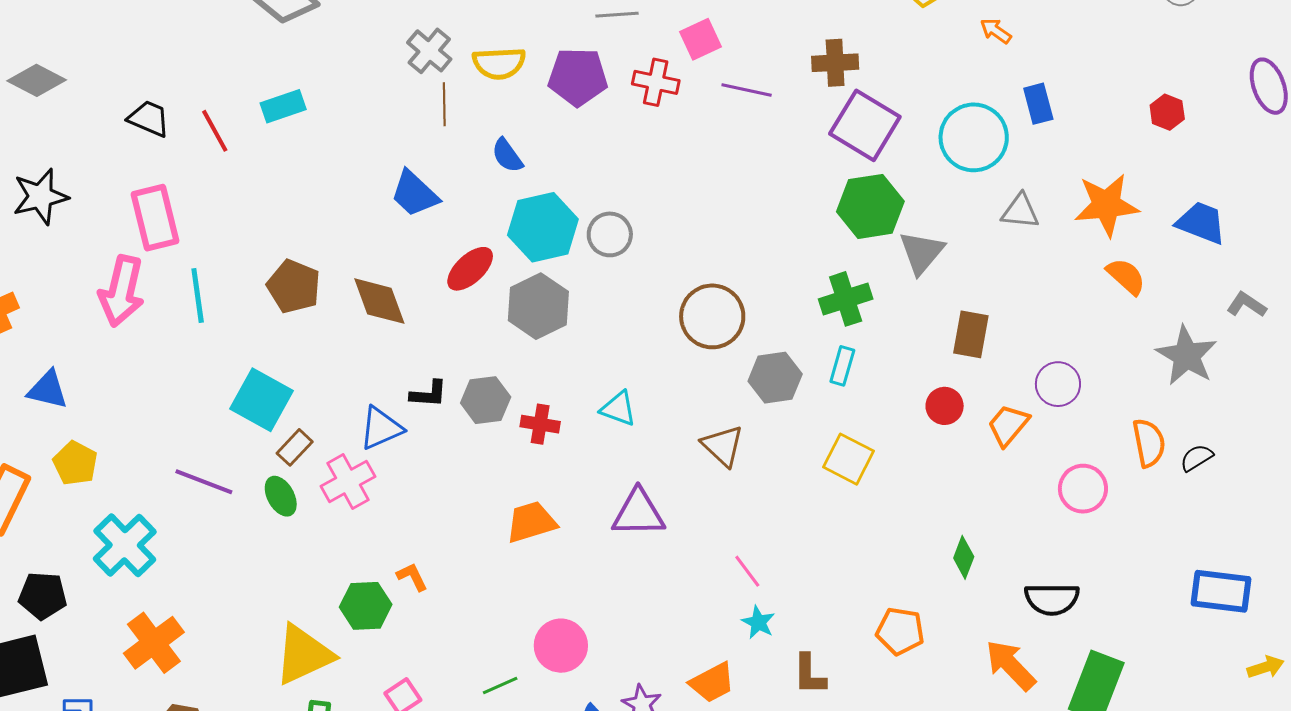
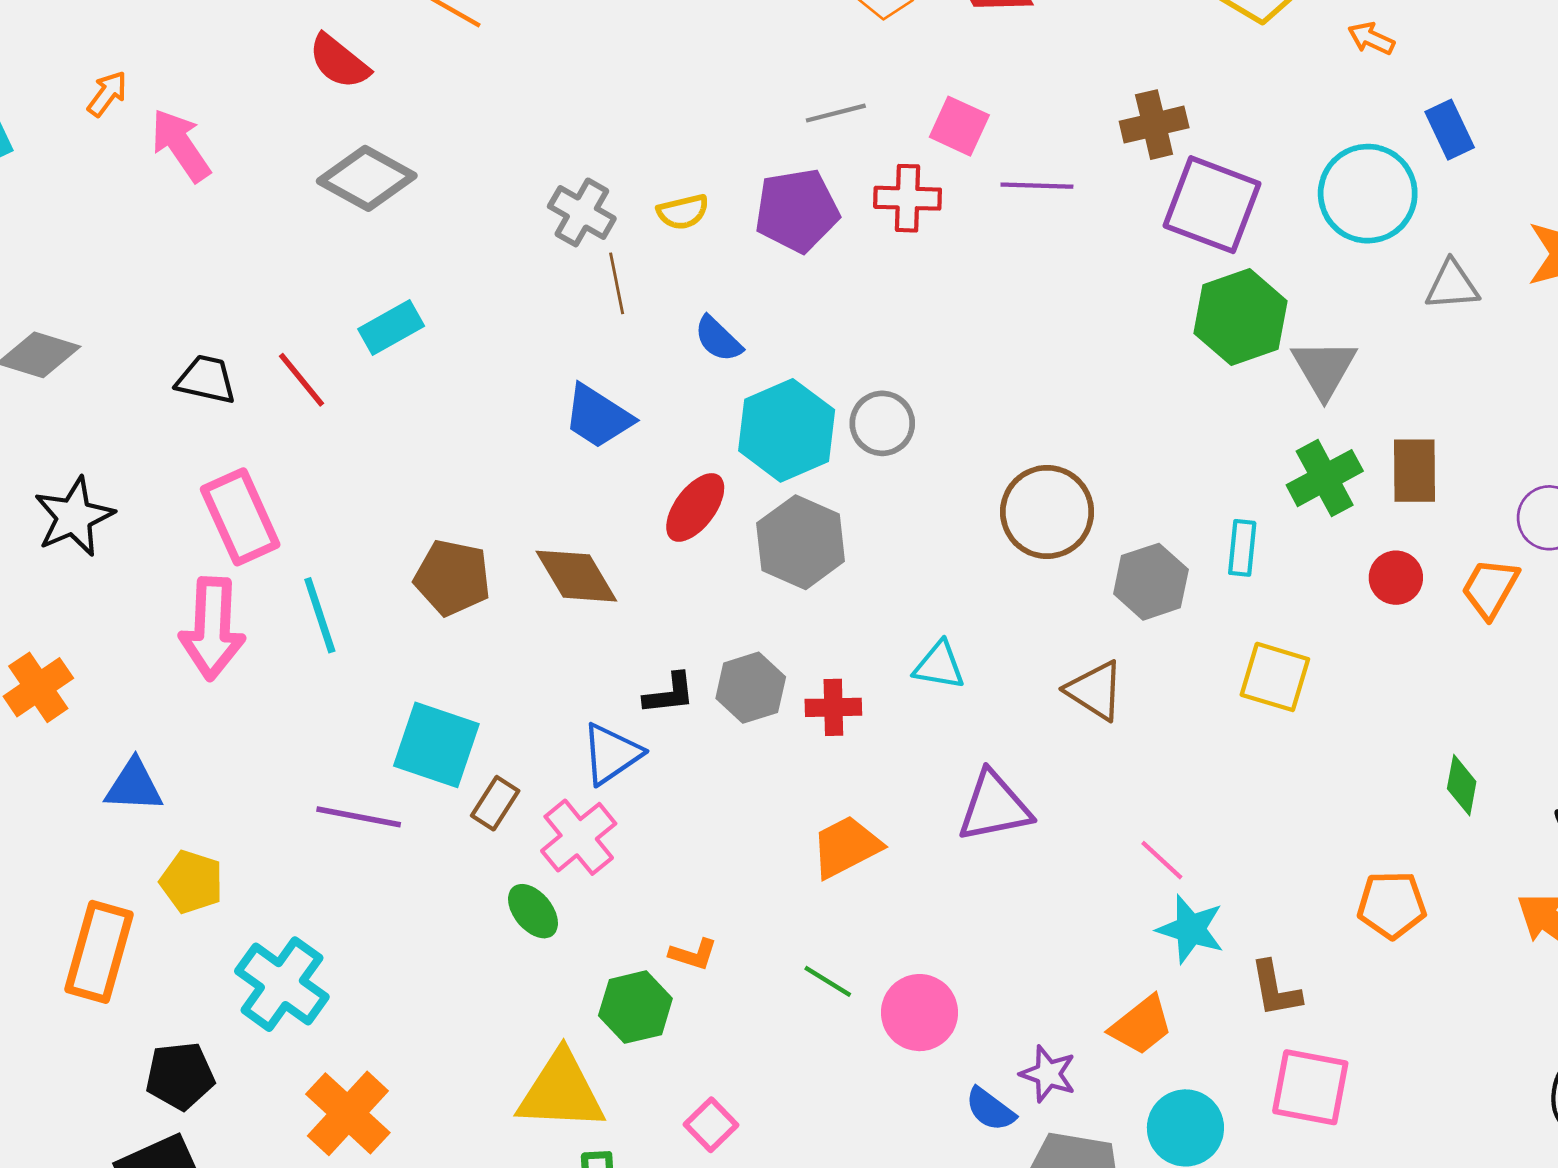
pink square: (701, 39) -> (959, 126), turned -30
yellow semicircle: (499, 63) -> (683, 212), size x0.7
green cross: (846, 299) -> (1325, 478), moved
purple line: (204, 482) -> (359, 817), moved
green ellipse: (281, 496) -> (533, 911), moved
orange L-shape: (412, 577) -> (693, 954), turned 144
cyan star: (758, 622) -> (1190, 929), size x1.4
yellow triangle: (304, 655) -> (561, 1091), turned 38
green line: (500, 685) -> (828, 981), moved, turned 66

